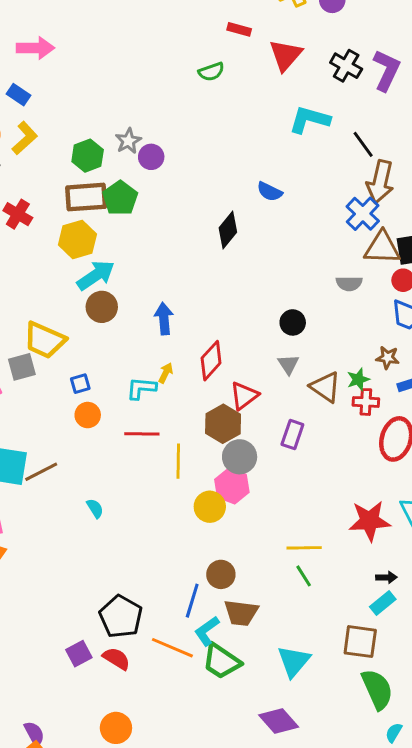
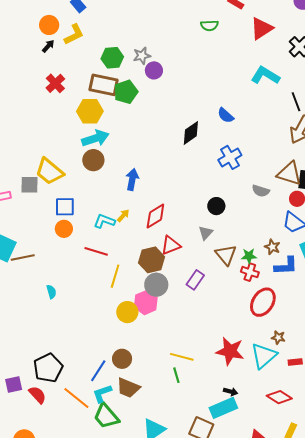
blue cross: (363, 214) -> (230, 157), moved
blue square: (80, 384) -> (65, 207), size x1.5
cyan rectangle: (383, 603) -> (223, 408), size x1.5

